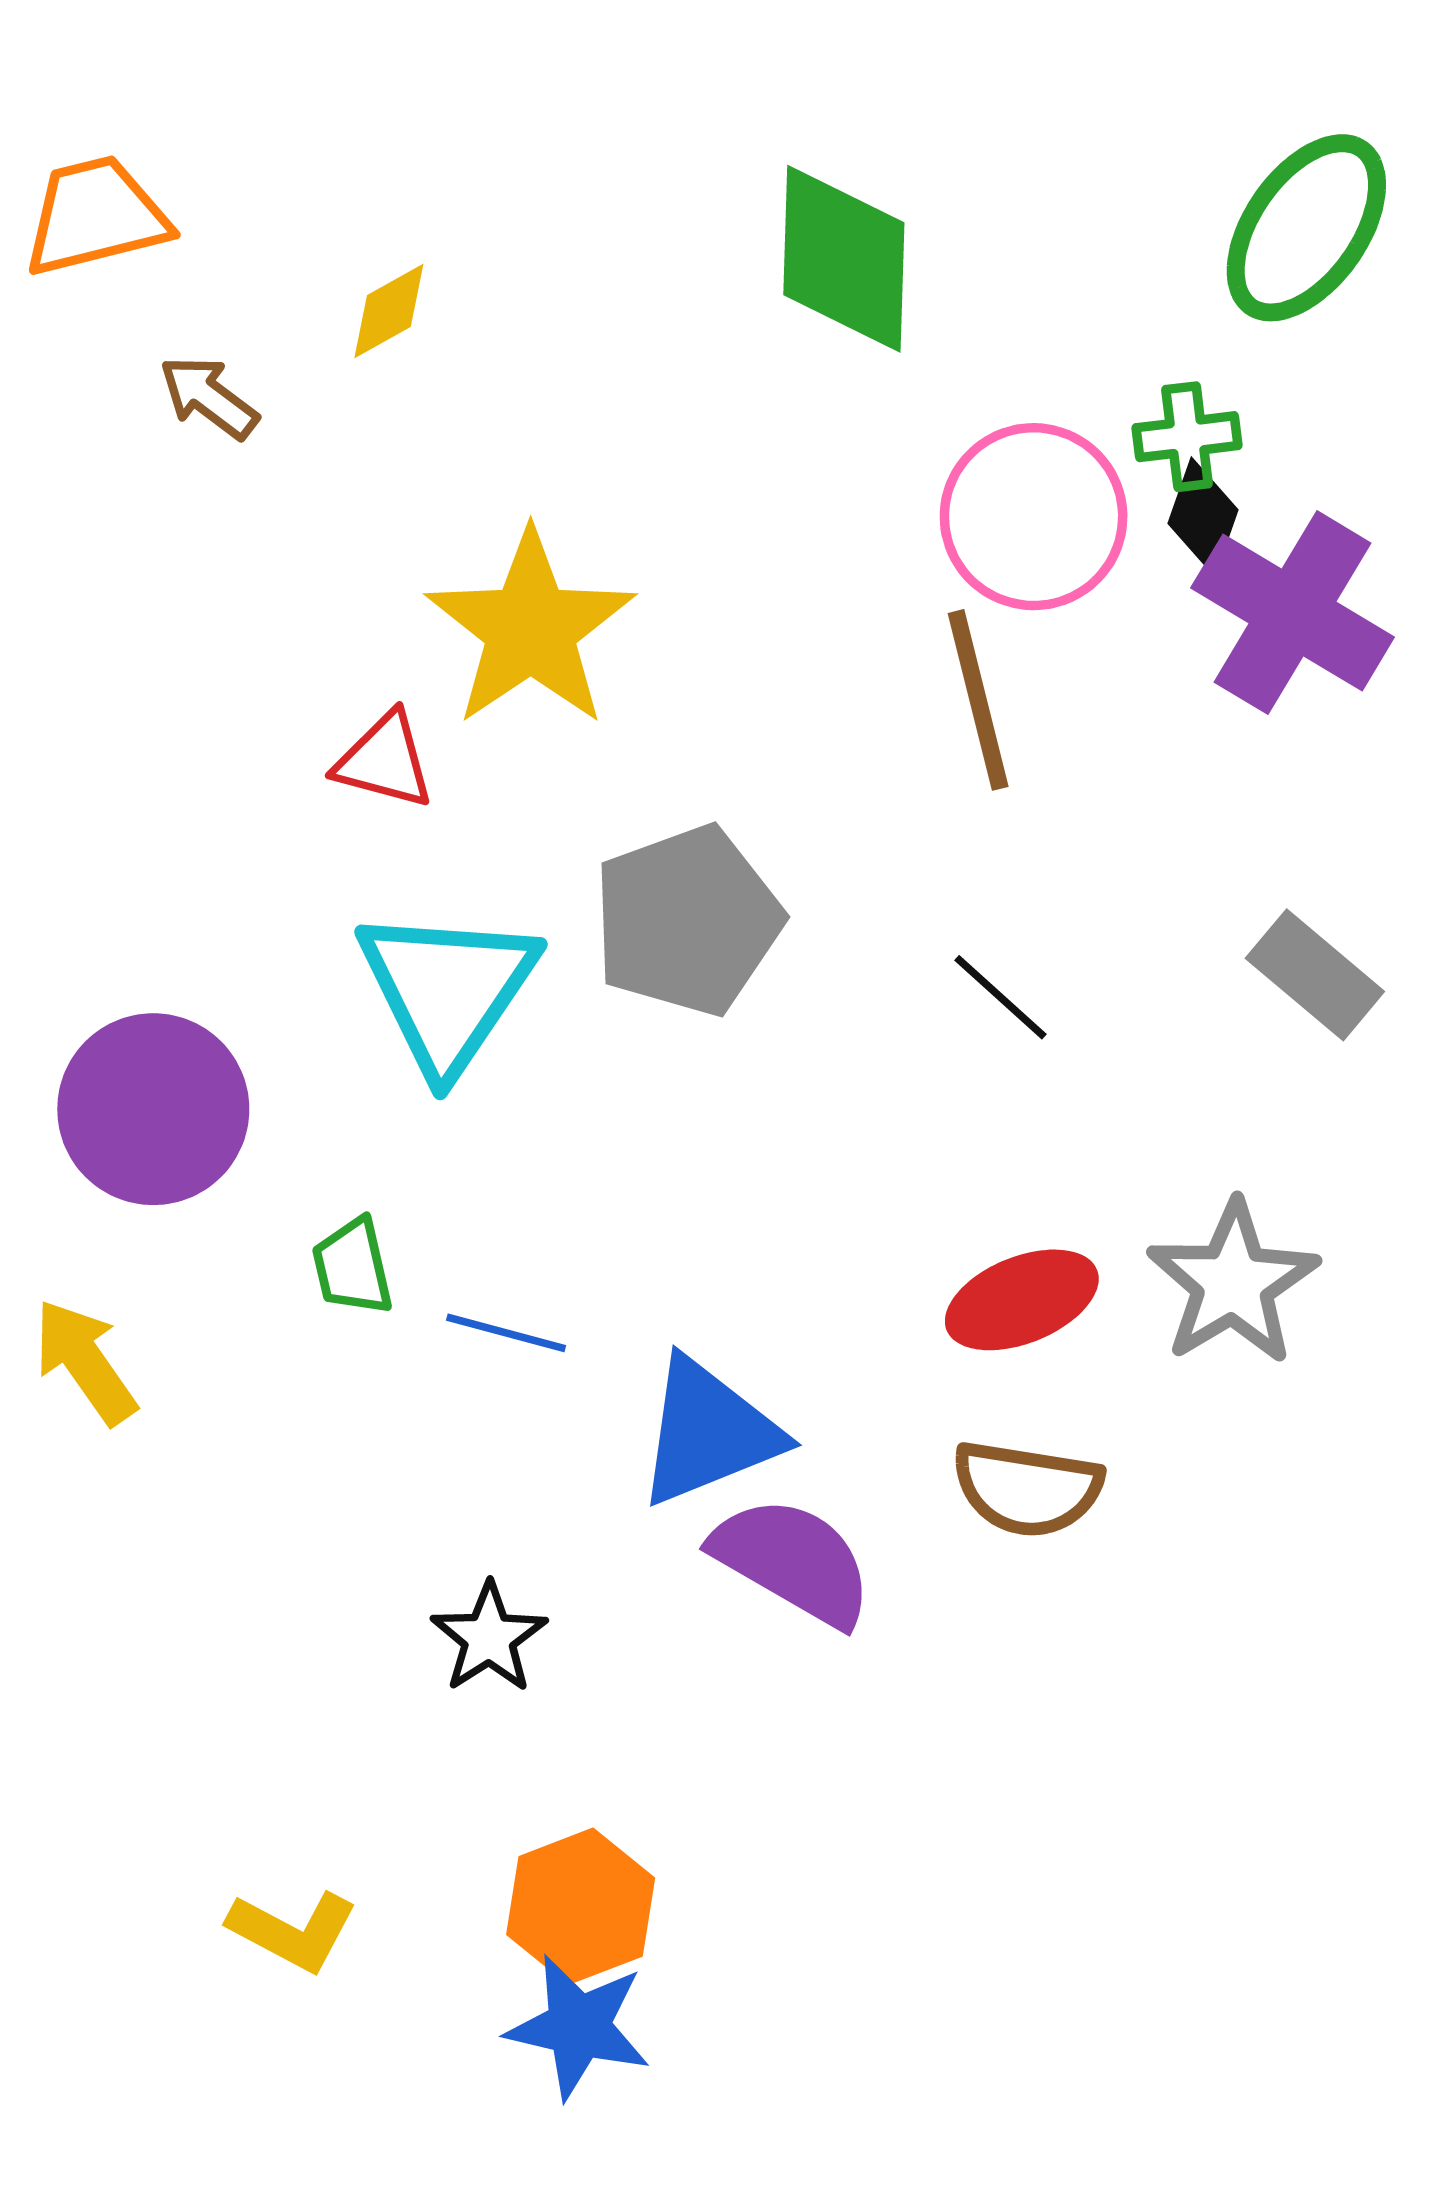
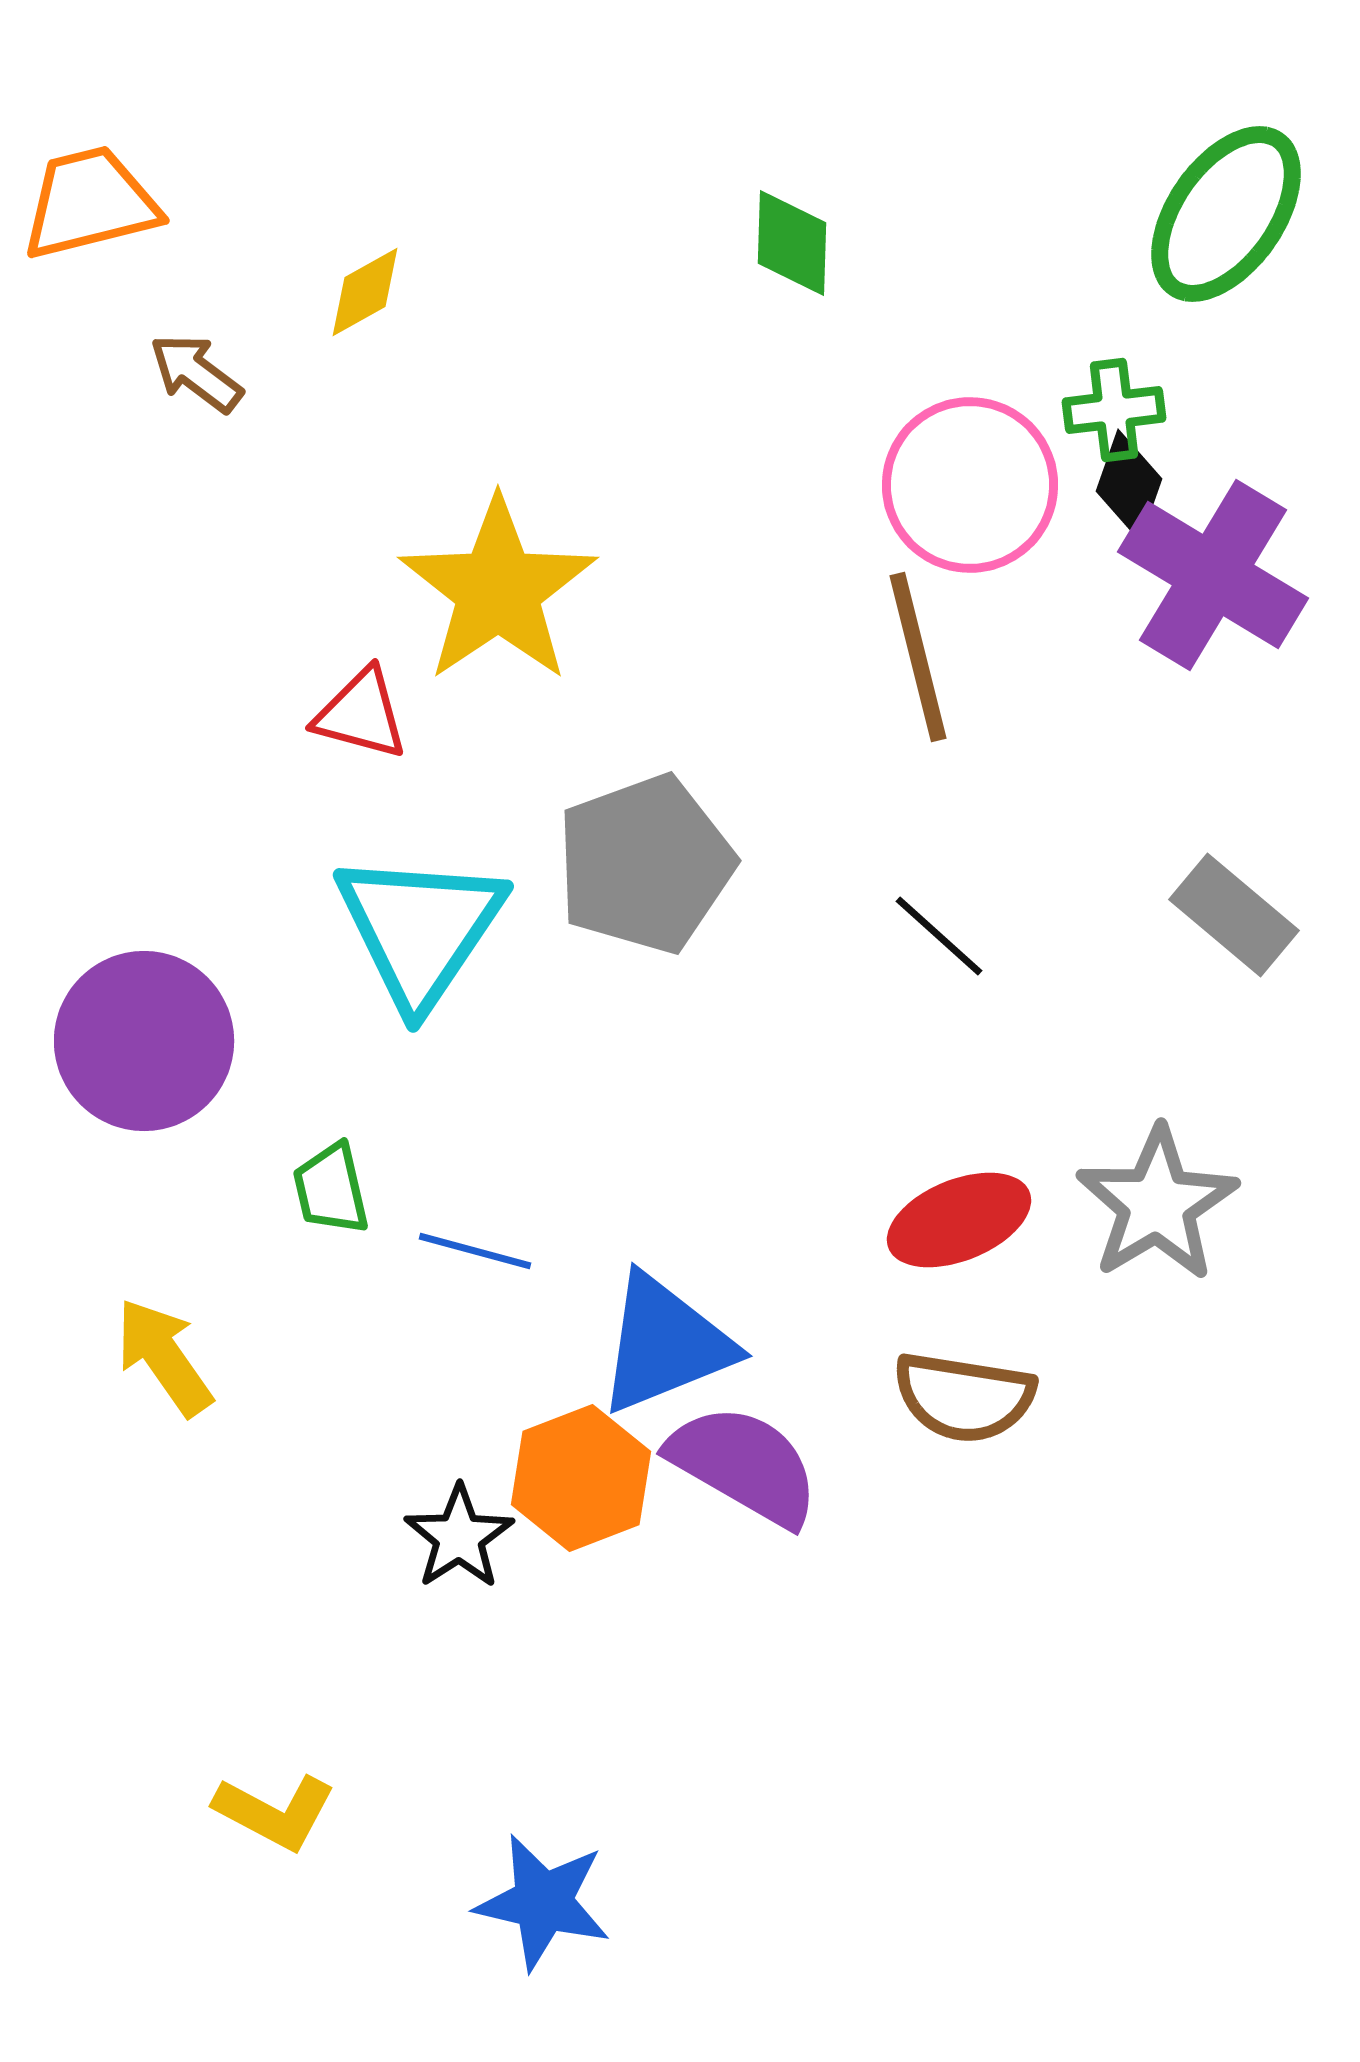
green diamond: (844, 259) -> (792, 243), size x0.6
yellow arrow: (85, 1362) -> (164, 1357), moved
orange hexagon: (581, 1906) -> (581, 1478), moved

